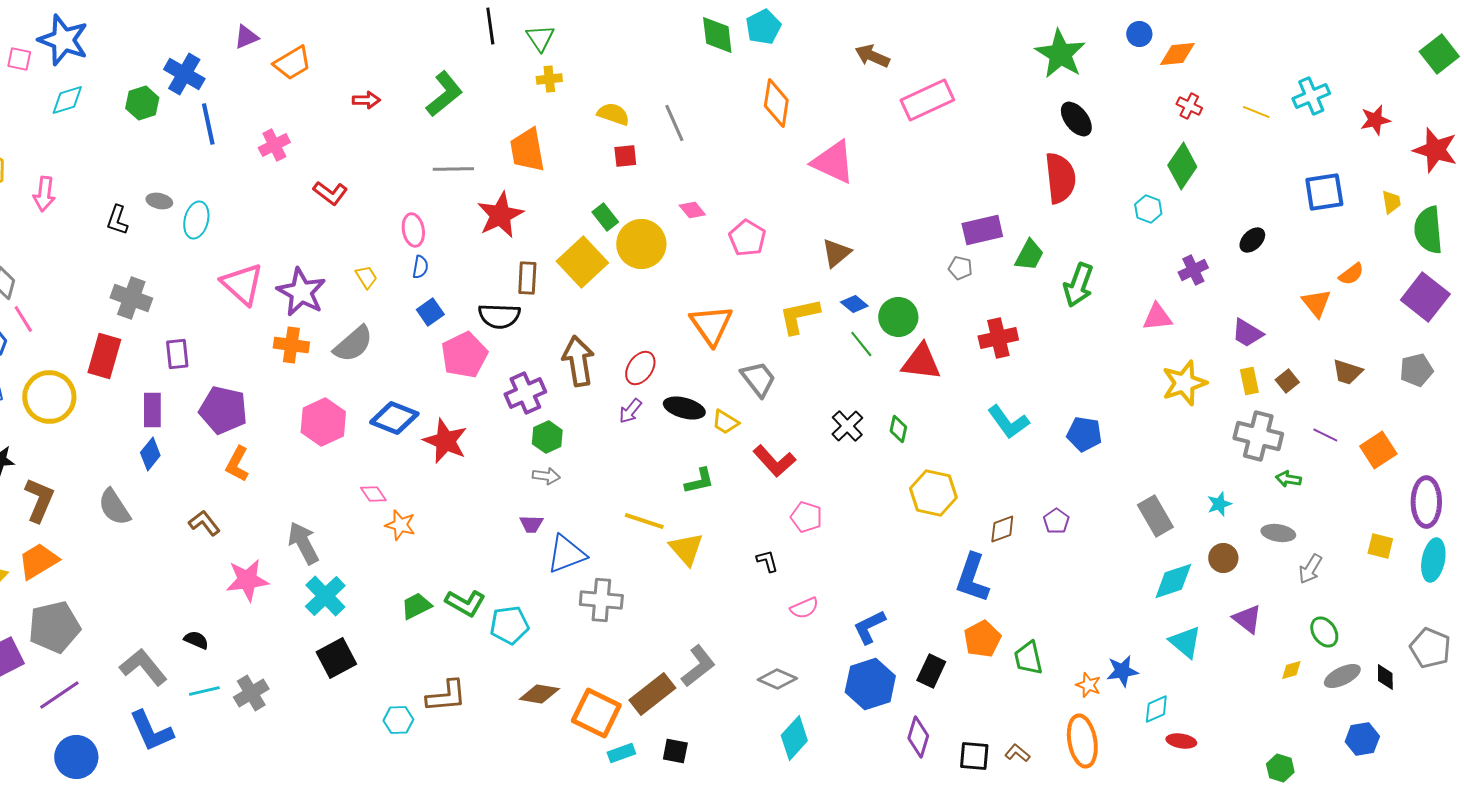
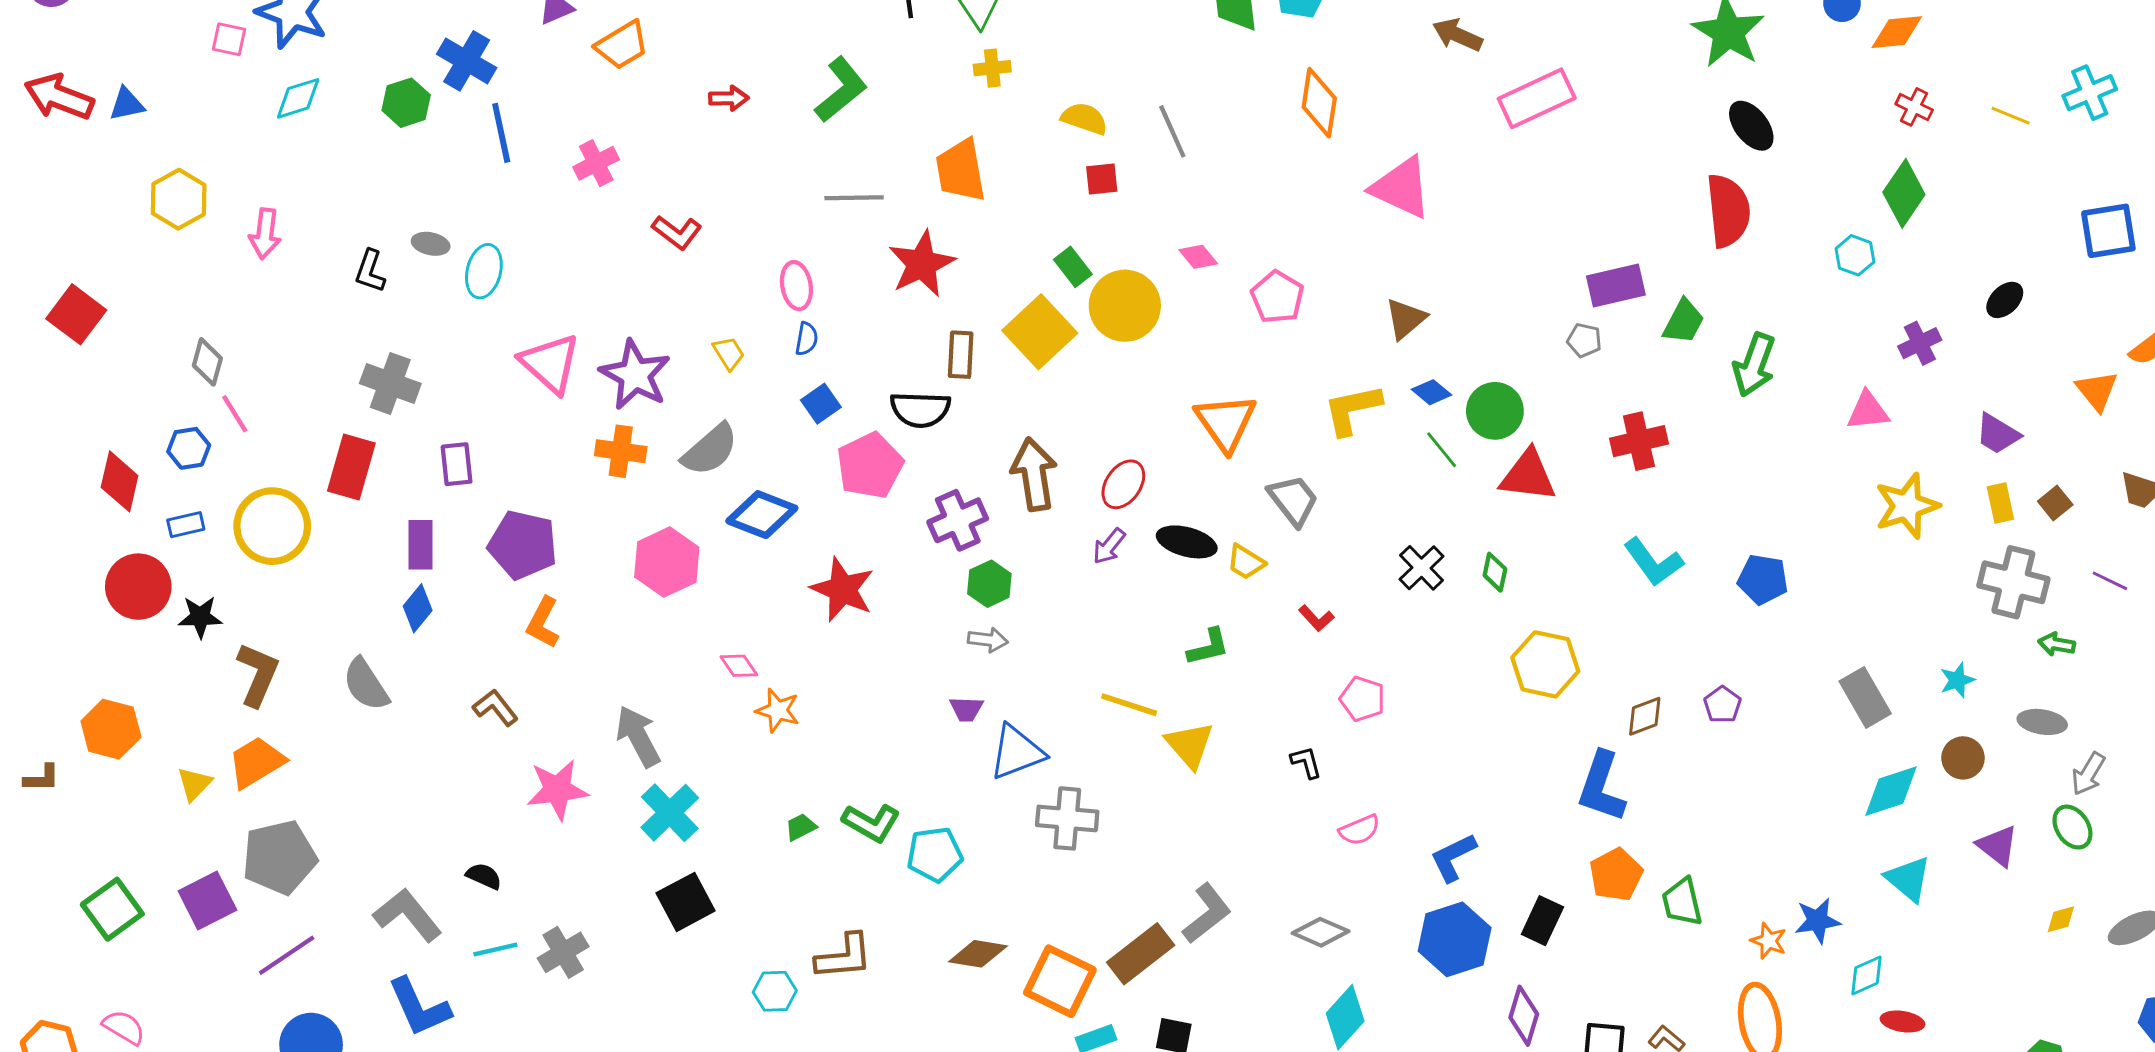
blue diamond: (394, 418) -> (762, 515), moved
red L-shape: (774, 461) -> (1316, 618), size x0.6
green trapezoid: (416, 606) -> (801, 827), size x0.7
green ellipse: (1324, 632) -> (2072, 827), moved

